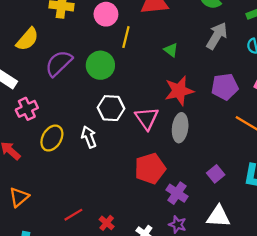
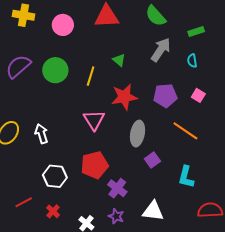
yellow line: (126, 37) -> (91, 76), moved
white hexagon: (111, 108) -> (55, 176), moved
gray ellipse: (180, 128) -> (138, 134), moved
purple square: (216, 174) -> (152, 160), moved

